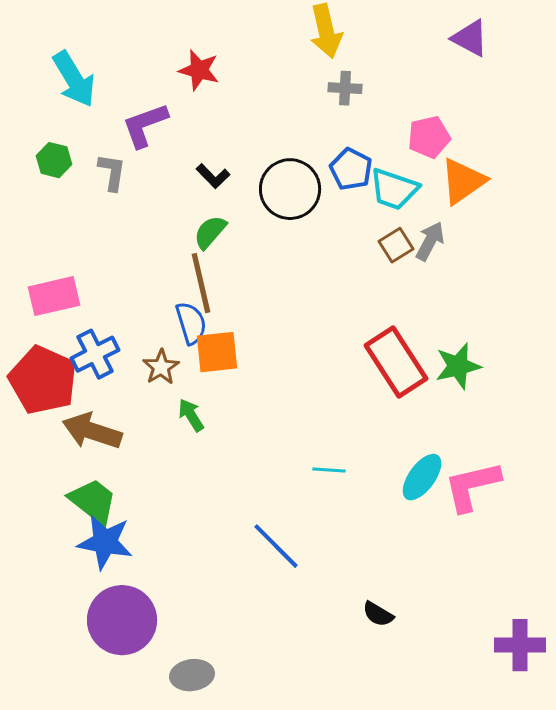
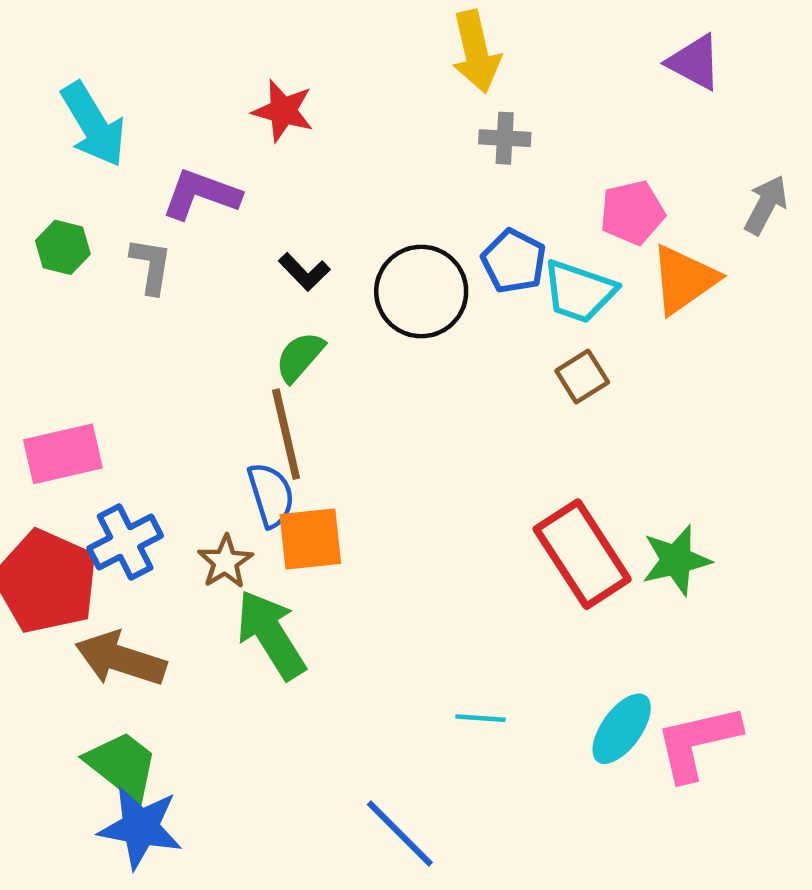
purple L-shape: (145, 125) -> (201, 194), turned 40
gray arrow: (430, 241) -> (766, 205), moved
green arrow: (191, 415) -> (271, 635), size x1.8

